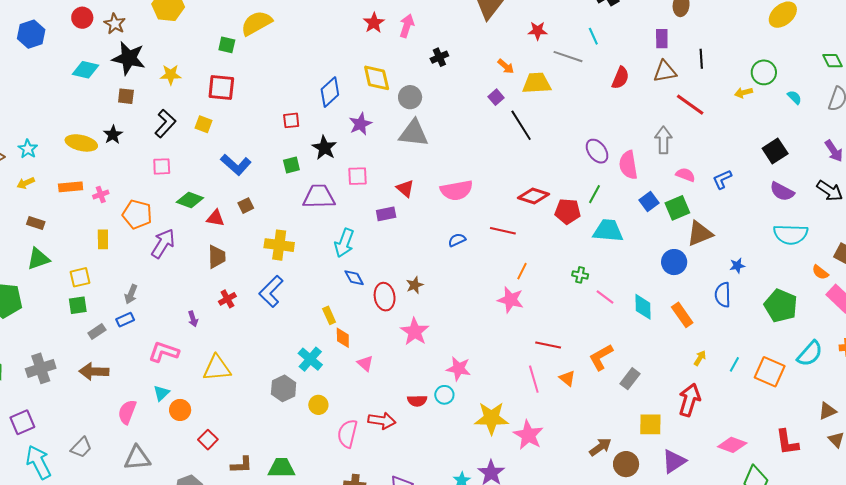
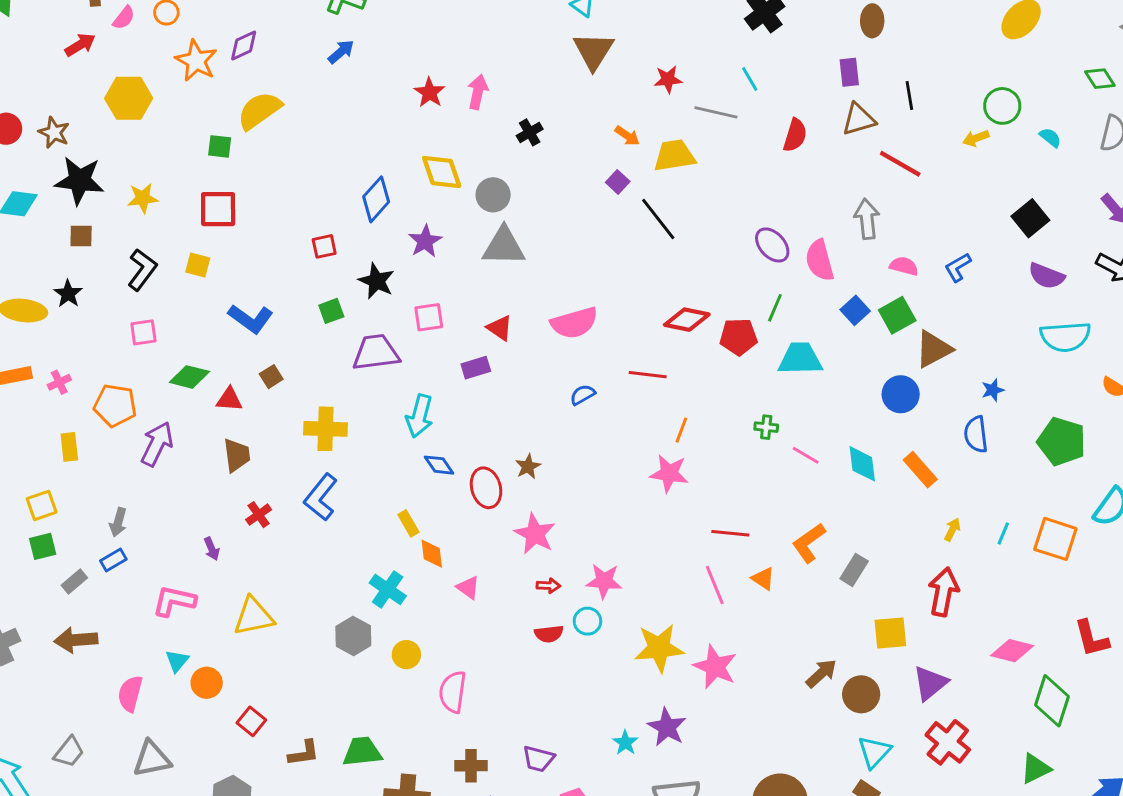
red arrow: (382, 421) -> (548, 586), moved, size x0.6

